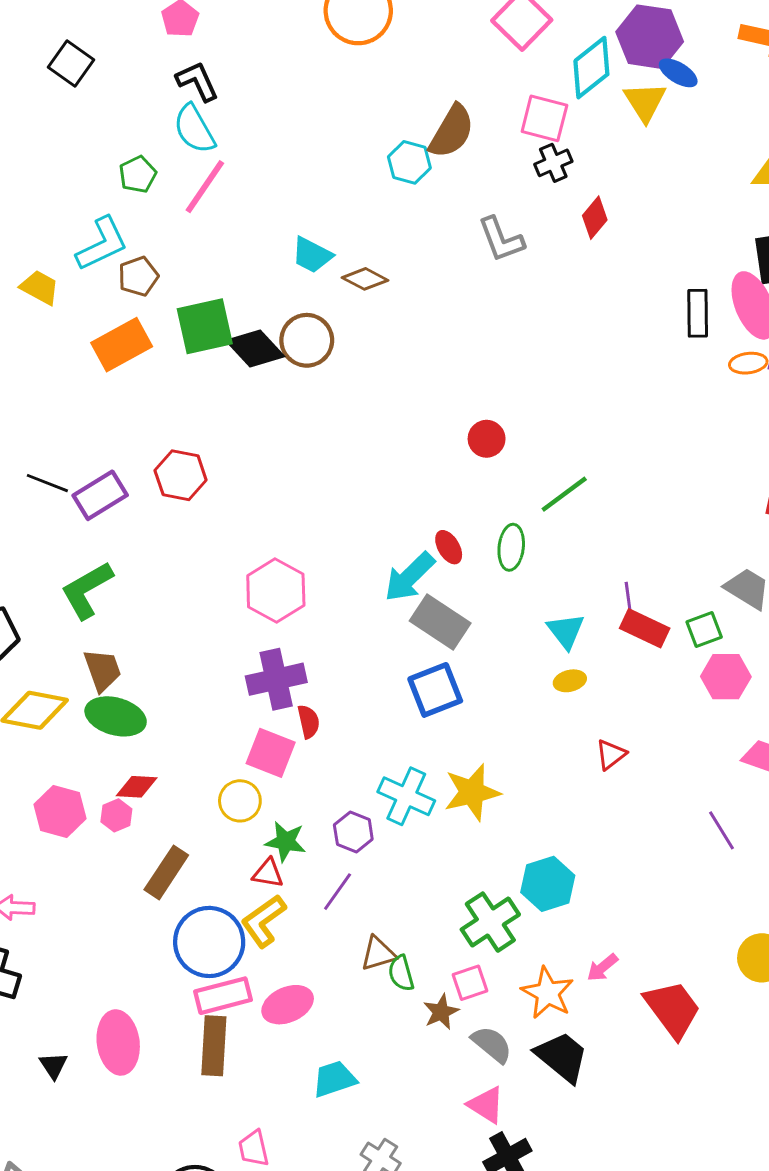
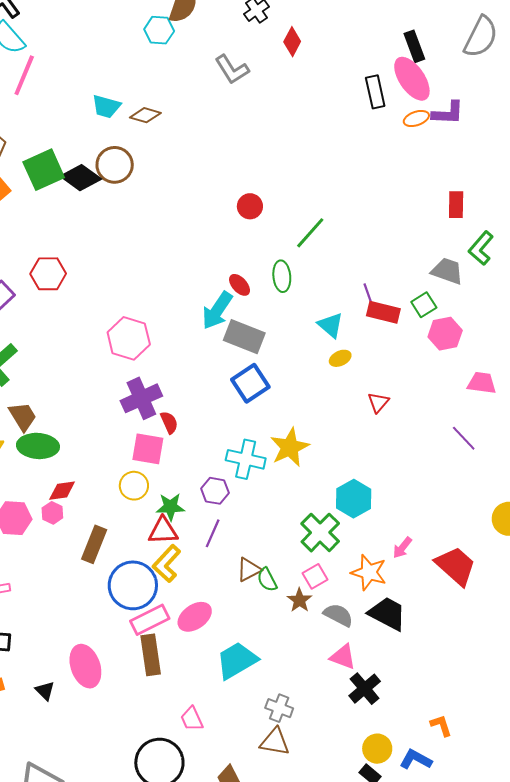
red triangle: (268, 873) -> (163, 531), size x1.4
cyan trapezoid: (334, 1079) -> (237, 660), size x1.4

